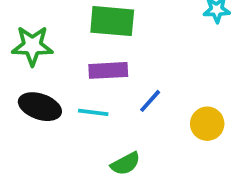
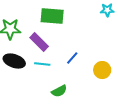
purple rectangle: (108, 70) -> (39, 42), moved, turned 48

